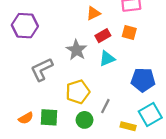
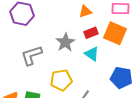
orange square: (129, 32) -> (115, 33), size x1.6
cyan triangle: (107, 59) -> (92, 54), turned 49

